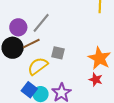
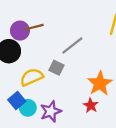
gray line: (41, 23) -> (72, 46), moved
brown line: (31, 44) -> (34, 27), moved

